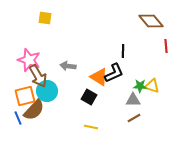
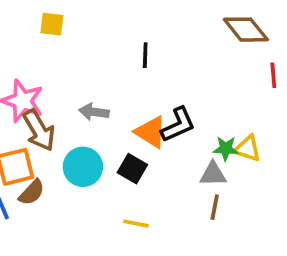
black line: (123, 51) -> (145, 55), moved
cyan circle: (47, 91) -> (83, 167), moved
brown semicircle: (34, 110) -> (32, 192), size x0.7
brown line: (134, 118) -> (215, 207), turned -48

